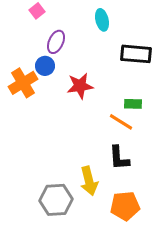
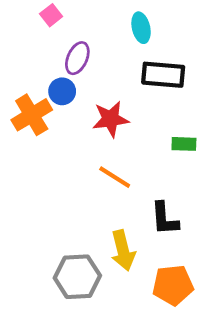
black rectangle: (136, 54) -> (163, 75), moved
orange line: (121, 122) -> (115, 177), moved

